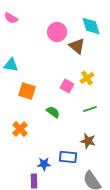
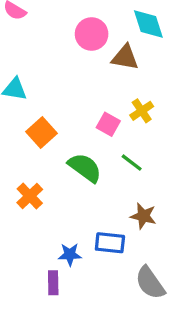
brown triangle: (77, 46) -> (125, 57), turned -30
orange square: (27, 91) -> (41, 133), turned 30
green line: (90, 109) -> (132, 163), moved, turned 56
green semicircle: (53, 112) -> (85, 168), size x1.5

